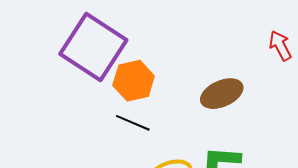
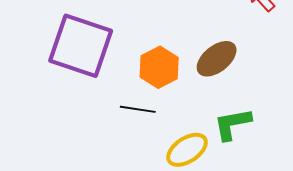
orange hexagon: (134, 81) -> (159, 67), moved

